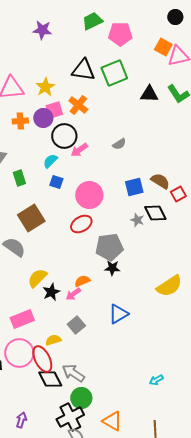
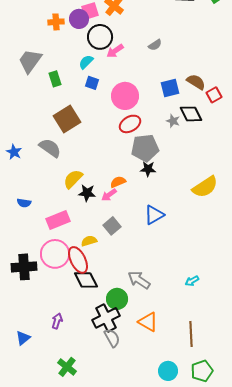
red ellipse: (81, 224) -> (130, 124), moved
black star: (51, 292) -> (87, 193), turned 30
gray arrow: (73, 373) -> (139, 280), moved

